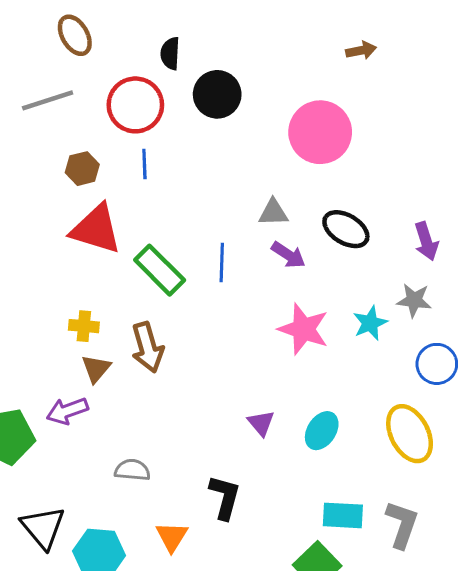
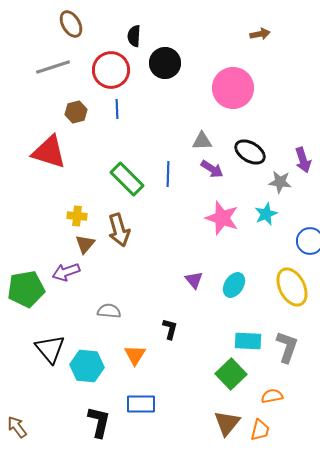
red triangle: (96, 229) -> (49, 152), moved
gray star: (414, 300) -> (280, 182), moved
black L-shape: (225, 497) -> (170, 329), size x0.7

